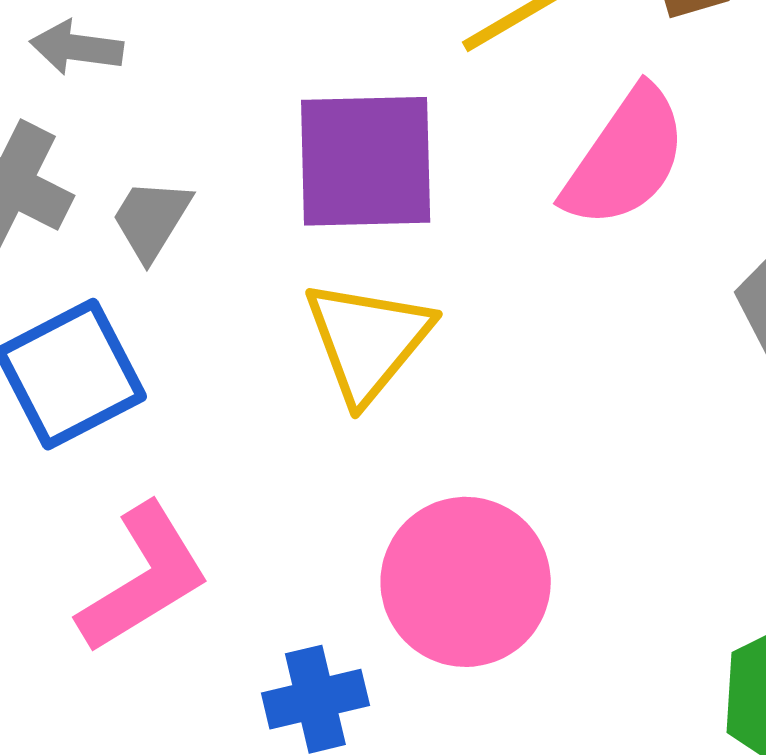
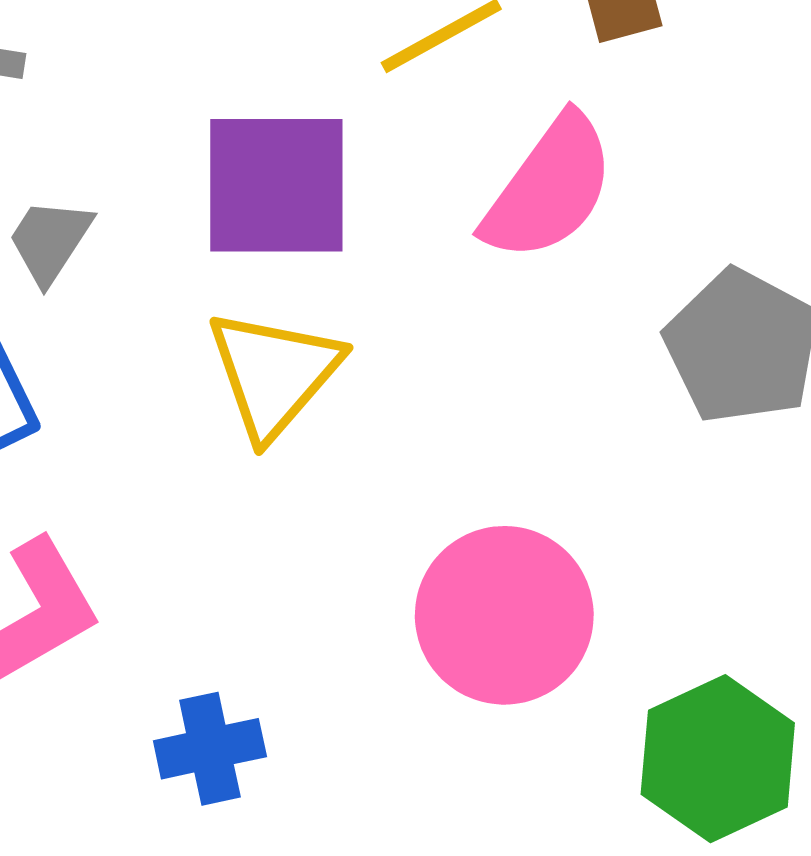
pink circle: (466, 582) -> (504, 615), moved

